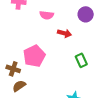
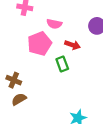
pink pentagon: (34, 56) -> (40, 44), moved
green rectangle: (81, 60) -> (62, 64), moved

